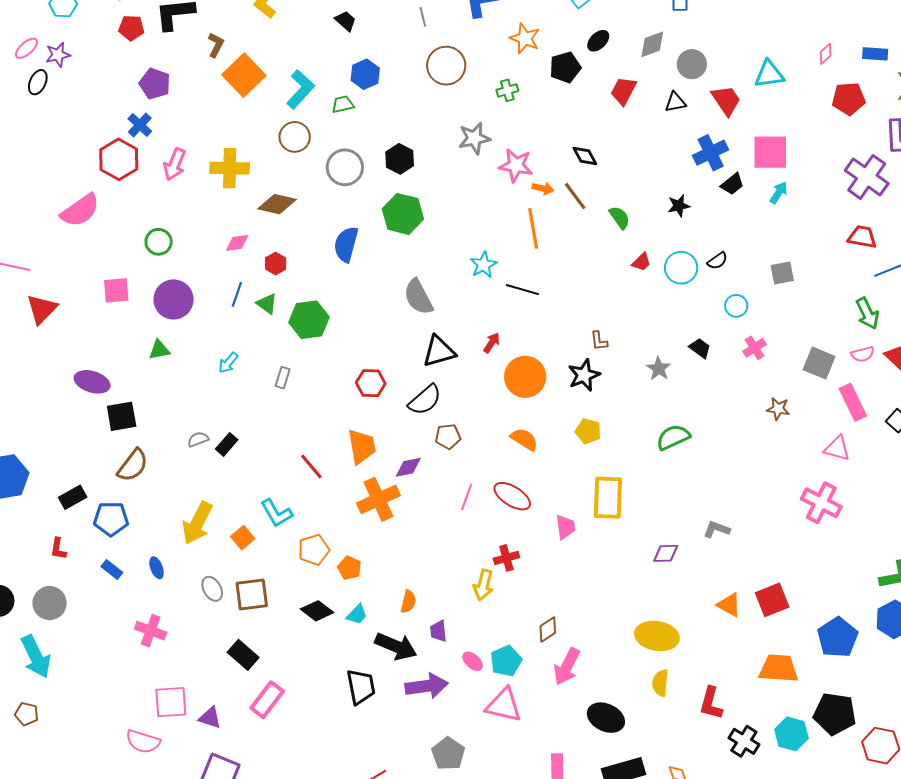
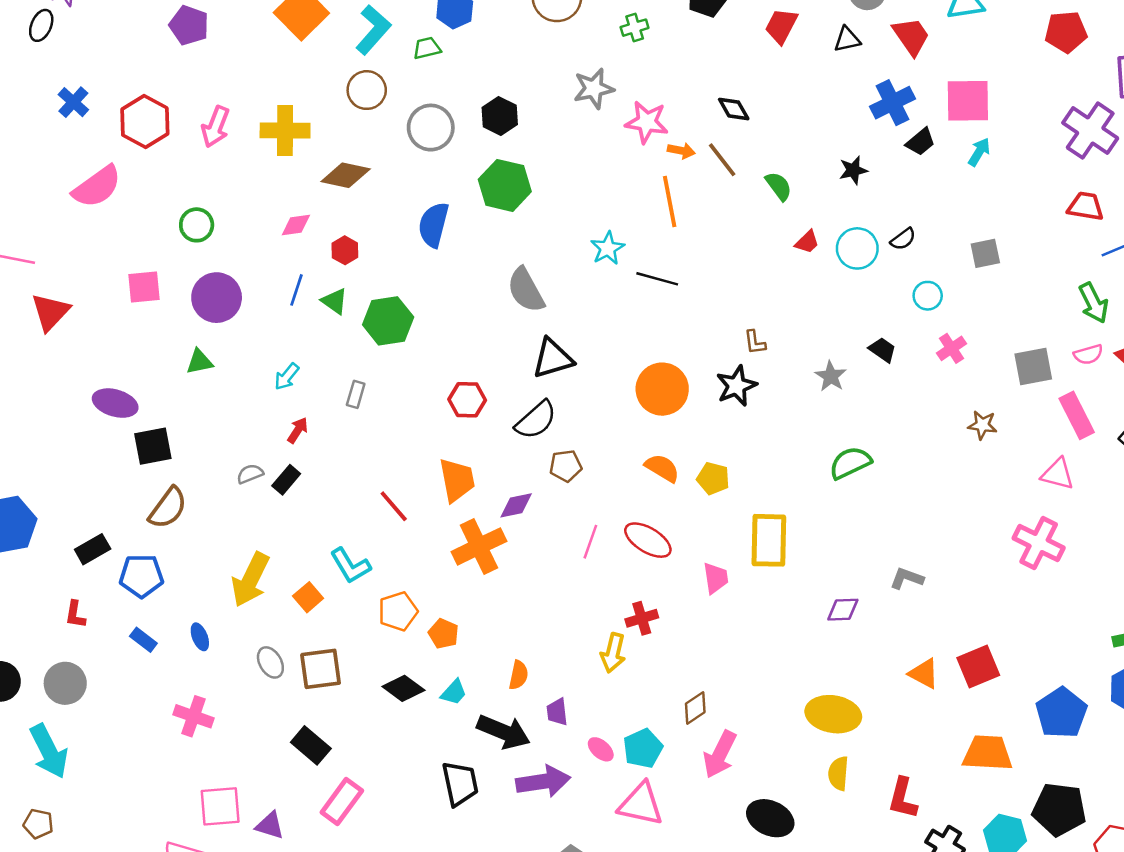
blue cross: (140, 125) -> (73, 102), moved
red arrow: (492, 343) -> (298, 430), moved
gray square: (819, 363) -> (1033, 367), turned -32
yellow pentagon: (588, 431) -> (713, 478), moved

